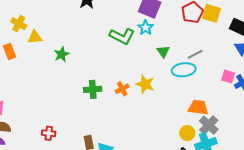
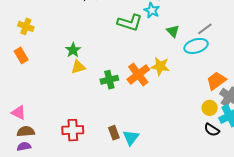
yellow triangle: (35, 37) -> (78, 67), moved
orange cross: (122, 89) -> (138, 74), size x1.6
orange trapezoid: (198, 107) -> (216, 81), turned -35
red cross: (49, 133) -> (73, 130), size x1.5

